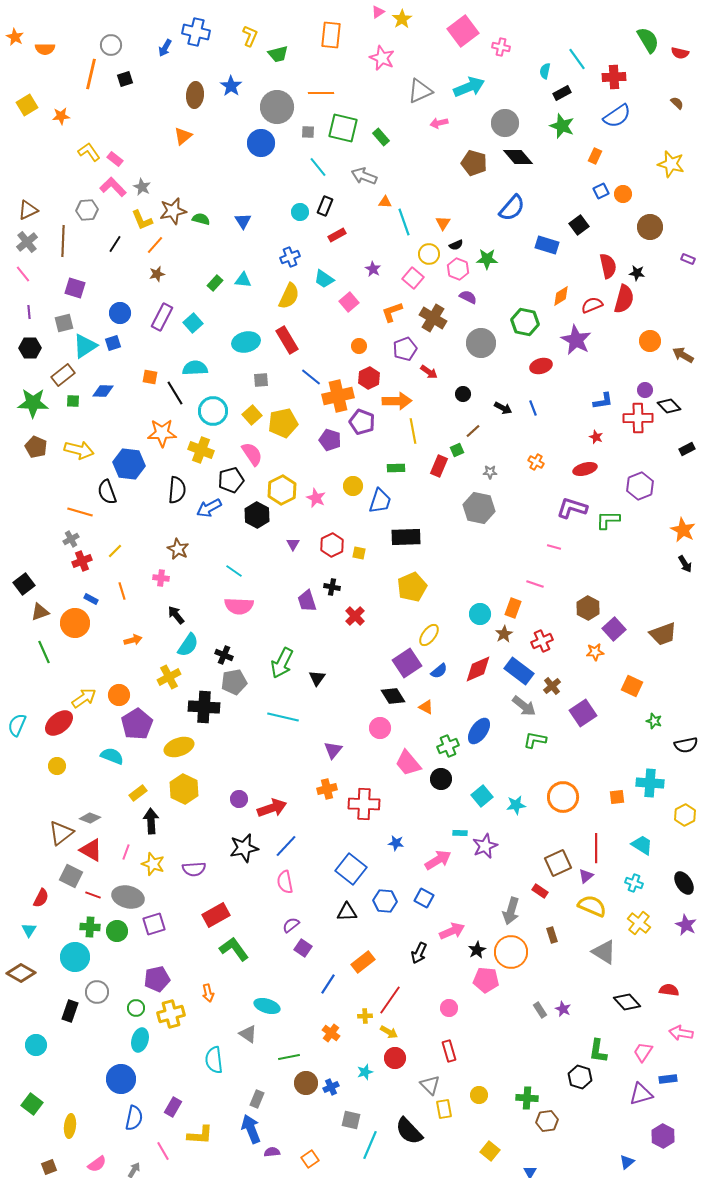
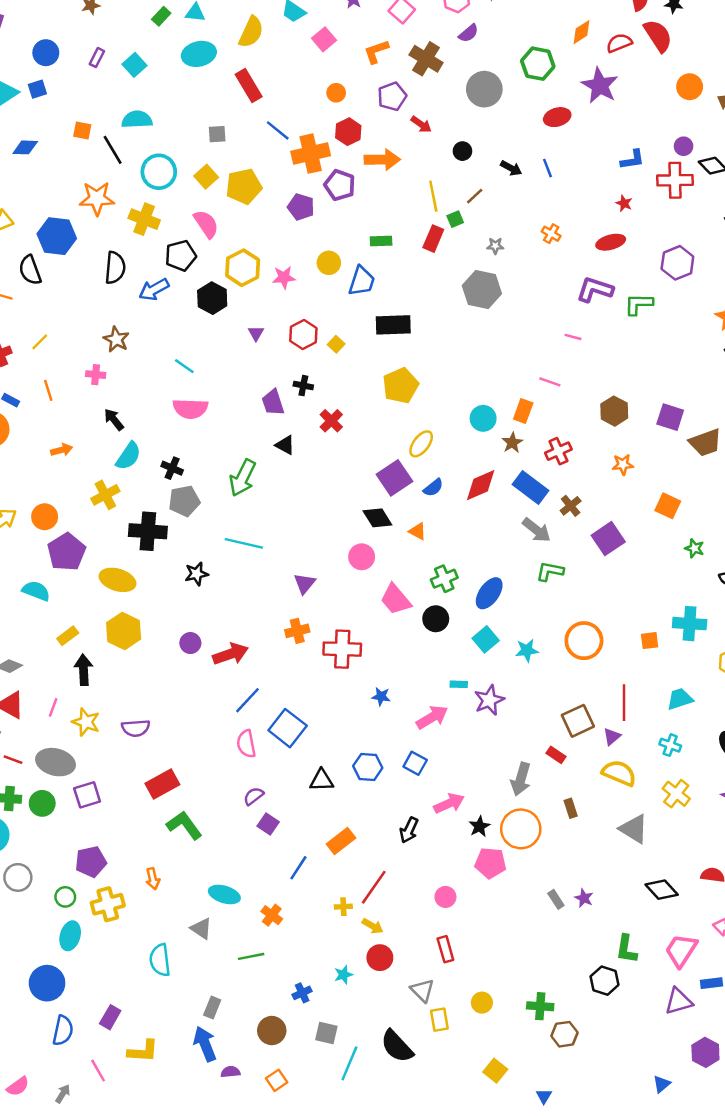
purple semicircle: (468, 297) -> (469, 33), turned 114
red semicircle: (624, 299) -> (658, 36), turned -48
purple rectangle: (162, 317) -> (97, 58), size x0.6
cyan ellipse: (246, 342) -> (199, 54), moved
yellow line: (413, 431) -> (433, 196), moved
pink star: (316, 498) -> (284, 277), turned -30
yellow square: (359, 553) -> (336, 344), turned 32
purple square: (614, 629) -> (670, 417), moved, turned -30
black triangle: (317, 678) -> (285, 445), moved, turned -36
blue ellipse: (479, 731) -> (489, 593), moved
yellow ellipse: (179, 747) -> (117, 580), turned 36
cyan trapezoid: (642, 845) -> (680, 699), turned -50
black star: (244, 848) -> (196, 574), moved, size x0.7
blue square: (351, 869) -> (288, 728), moved
orange cross: (331, 1033) -> (272, 915), moved
pink trapezoid: (643, 1052) -> (681, 950), size x1.4
brown circle: (306, 1083) -> (272, 1031), moved

